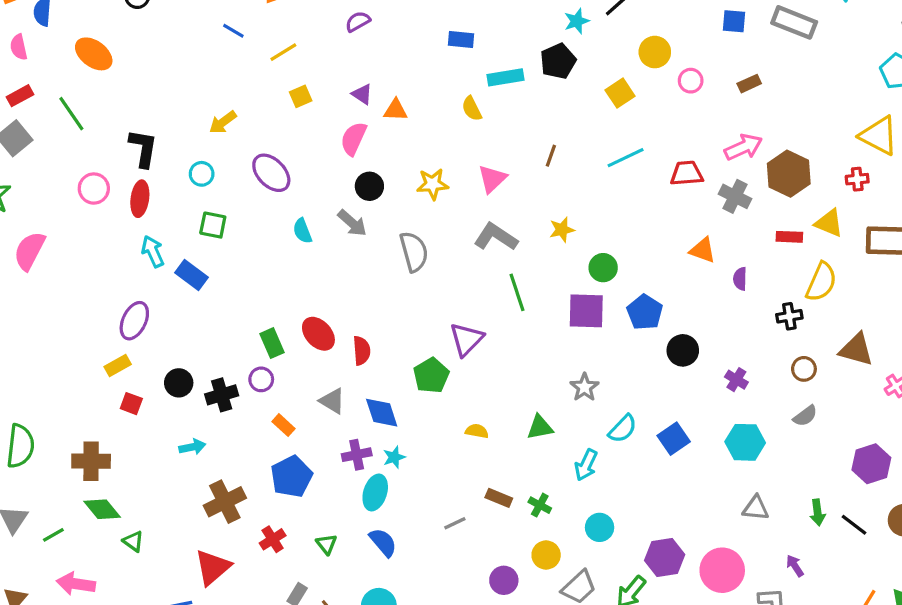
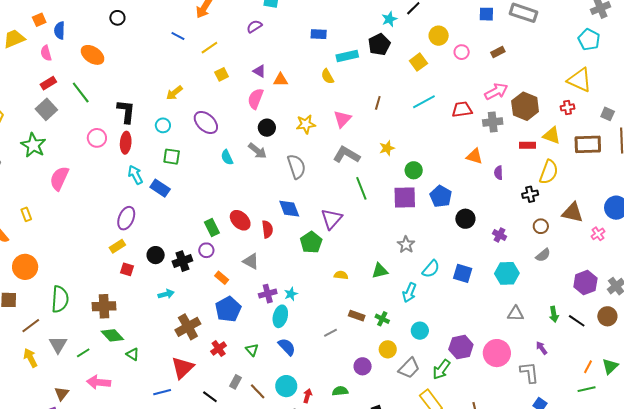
gray cross: (735, 196) -> (493, 122), turned -30
blue diamond: (382, 413) -> (289, 209), moved
blue square: (674, 439) -> (463, 273), turned -36

